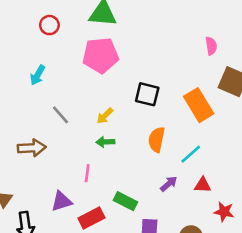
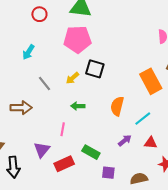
black square: (147, 94) -> (95, 69), moved
yellow arrow: (105, 116) -> (72, 78), moved
purple triangle: (61, 201) -> (42, 150), turned -36

